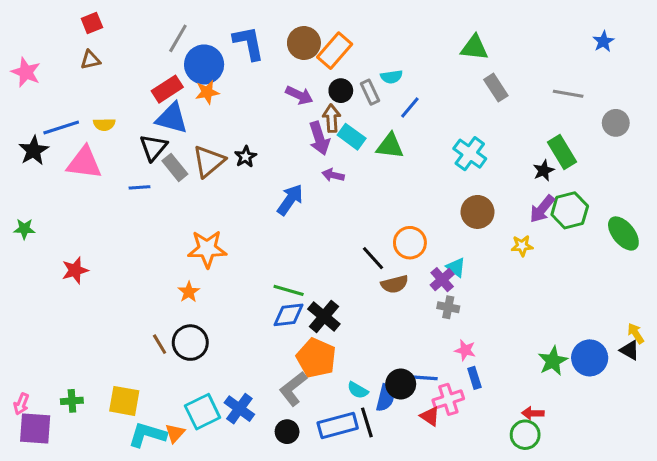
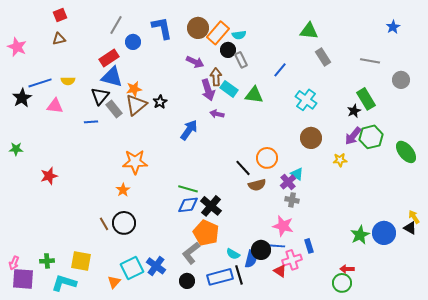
blue circle: (204, 65) -> (133, 42), size x0.6
cyan semicircle: (391, 77) -> (239, 35), moved
black circle: (341, 91) -> (228, 50), moved
orange star: (207, 92) -> (134, 89), moved
blue line: (410, 108) -> (280, 70), moved
pink triangle: (84, 163) -> (55, 106), size x0.7
pink star: (465, 350) -> (283, 226), moved, size x1.5
cyan L-shape: (147, 435) -> (64, 283), moved

